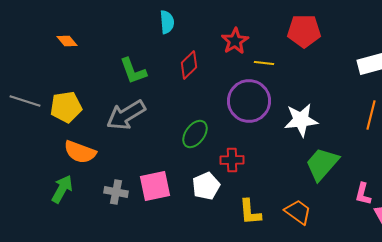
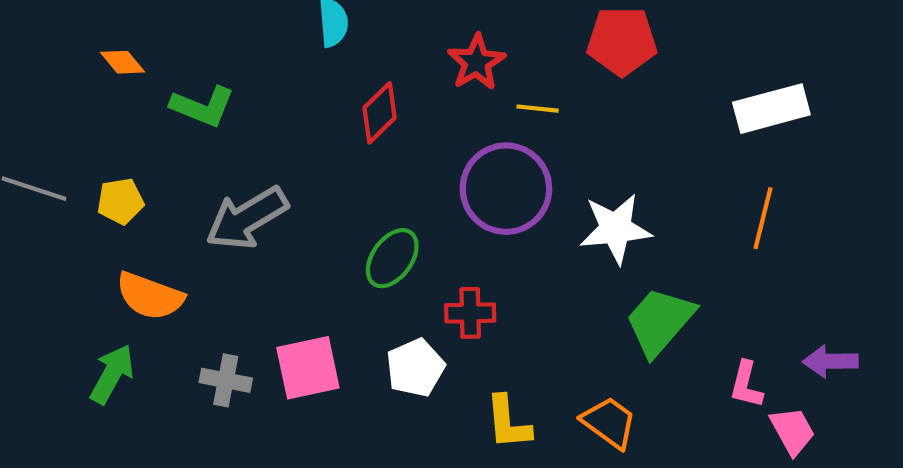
green L-shape: (133, 71) -> (203, 106), moved, turned -48
yellow pentagon: (66, 107) -> (120, 201), size x0.7

